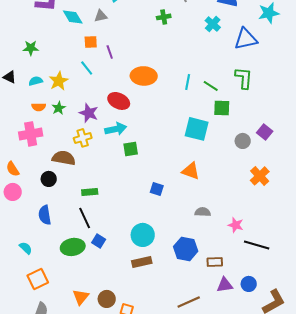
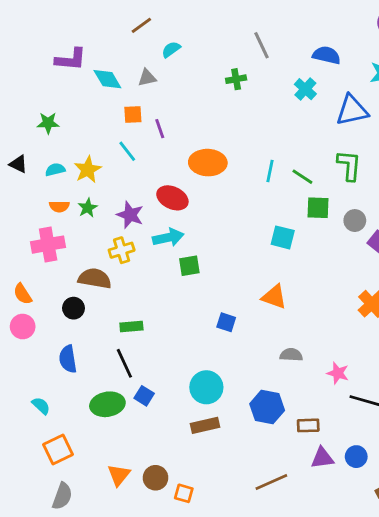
cyan square: (197, 129) -> (283, 237), size x0.7
gray circle: (243, 141) -> (355, 221), moved

